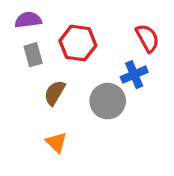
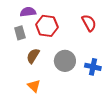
purple semicircle: (28, 20) -> (28, 12), moved
blue cross: (134, 75) -> (93, 67), moved, turned 35

